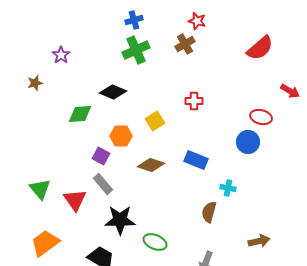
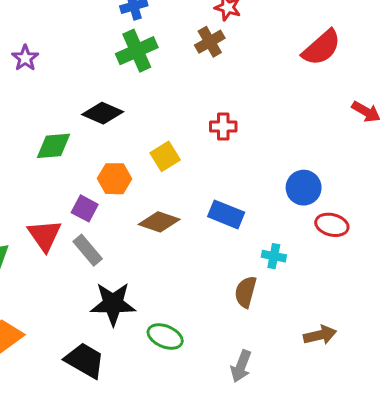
red ellipse: (261, 117) -> (332, 225), moved
red triangle: (75, 200) -> (45, 235), moved

